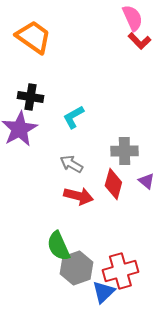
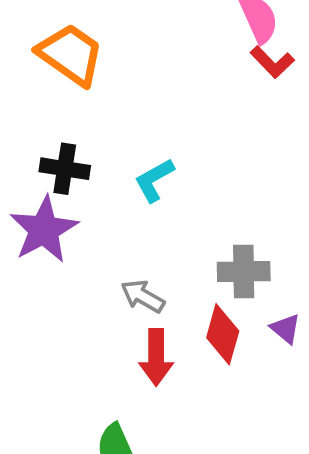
cyan L-shape: (73, 117) -> (154, 180), moved
red arrow: (78, 196) -> (156, 357), turned 76

